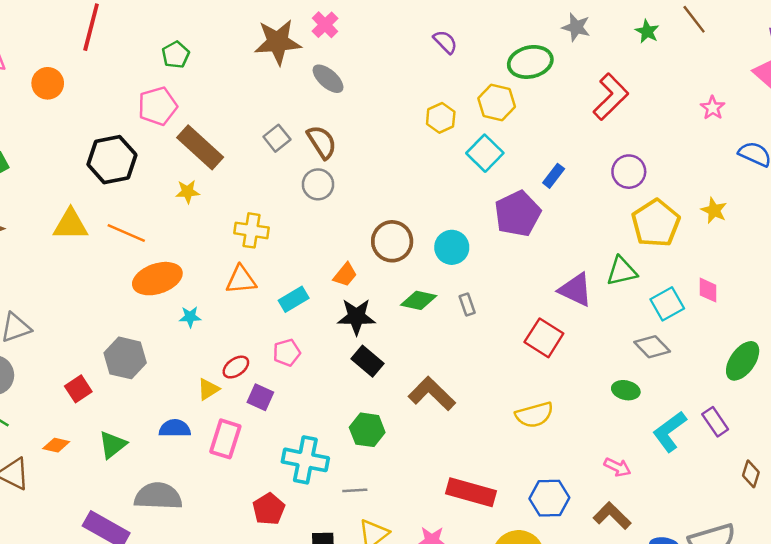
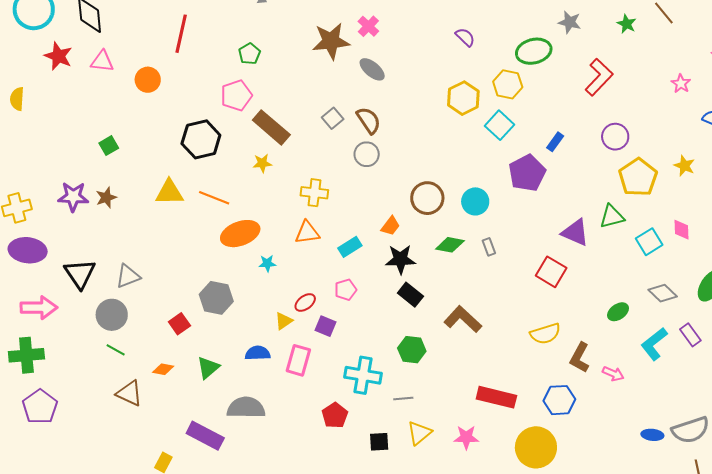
yellow hexagon: (441, 118) -> (463, 98), size x1.4
gray diamond: (652, 347) -> (663, 293), moved
green ellipse: (626, 390) -> (618, 312), turned -45
brown L-shape: (612, 516) -> (580, 358), moved, turned -104

